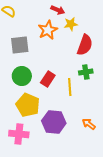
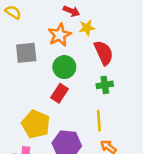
red semicircle: (85, 45) -> (104, 53), turned -45
green circle: (22, 76) -> (64, 67), moved
yellow line: (70, 87) -> (99, 121), moved

